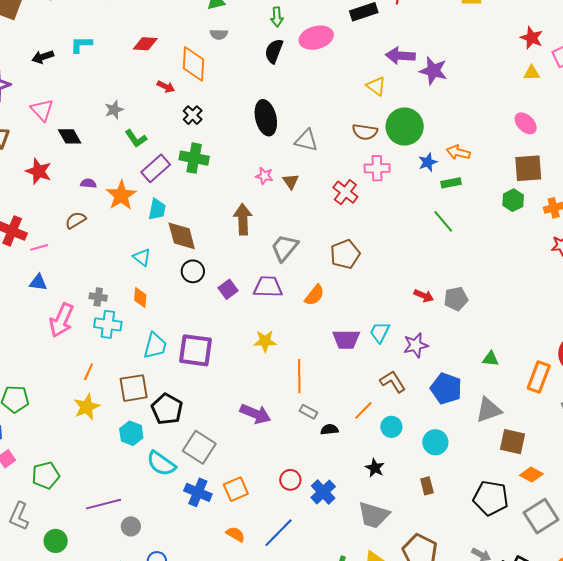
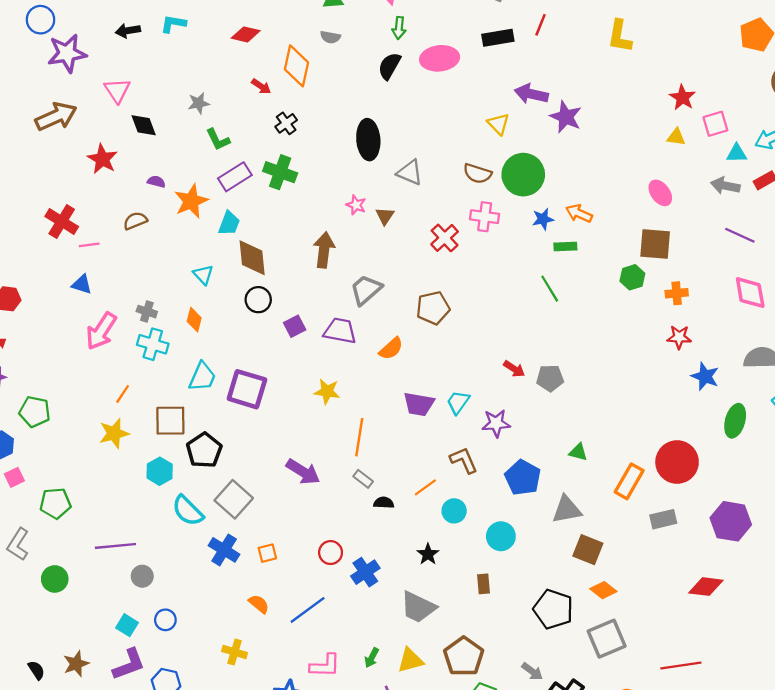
orange square: (236, 489) -> (267, 553), size x0.7

